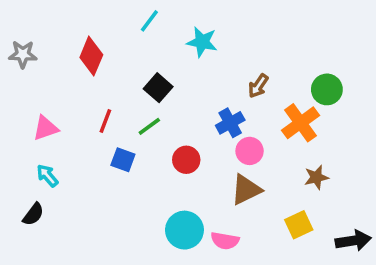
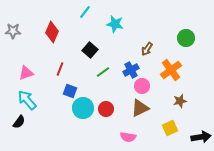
green circle: (327, 89) -> (186, 38), moved
green line: (149, 126) -> (103, 72), moved
red circle: (186, 160) -> (106, 109), moved
cyan arrow: (47, 176) -> (27, 100), size x1.5
cyan circle: (184, 230) -> (83, 108), moved

